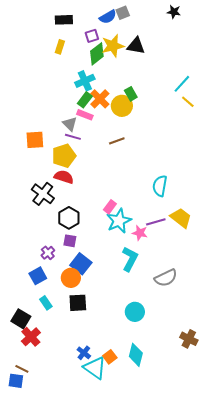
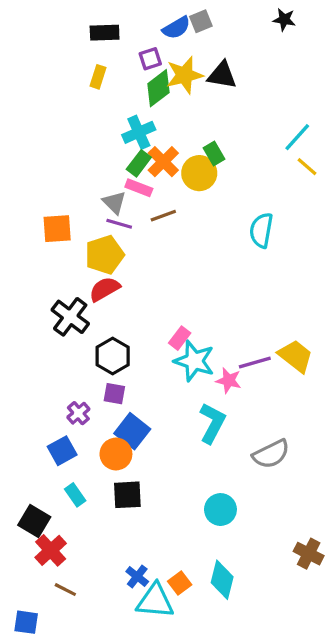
brown line: (117, 141) -> (163, 216), moved
red semicircle: (64, 177) -> (105, 289), turned -48
cyan semicircle: (160, 186) -> (261, 230), moved
cyan star: (119, 221) -> (194, 361), turned -30
cyan triangle: (95, 368) -> (155, 601), turned -30
brown line: (22, 369) -> (65, 590), moved

